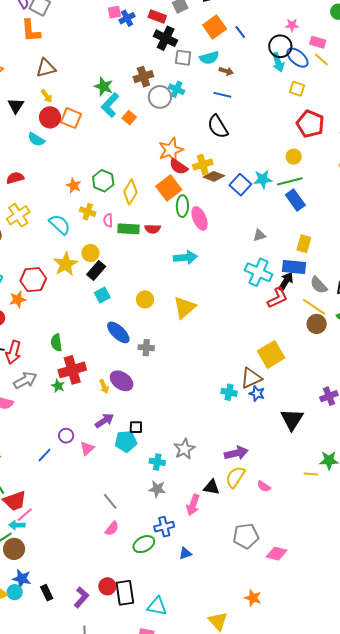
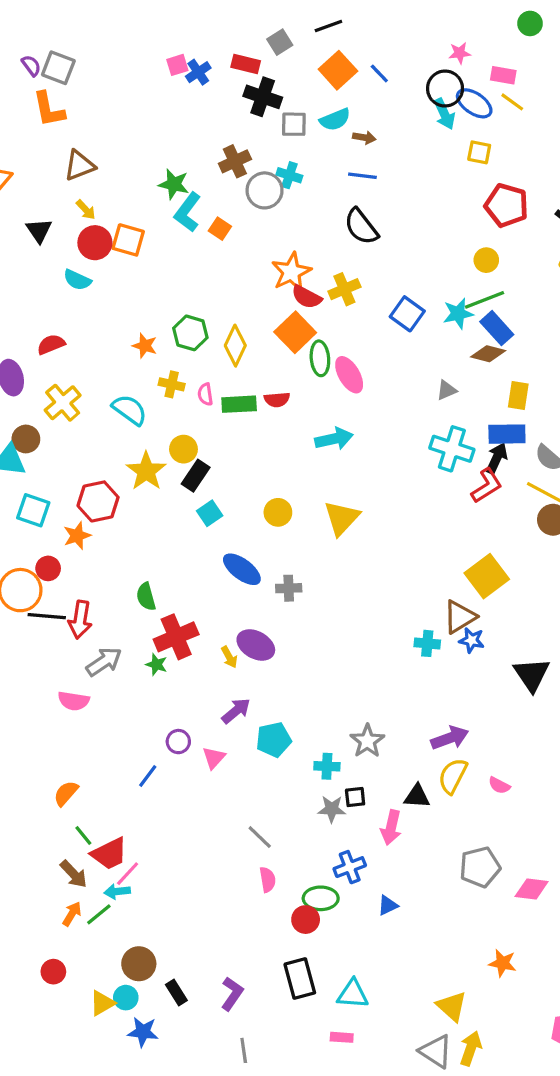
brown diamond: (214, 176) -> (488, 354), moved
cyan star: (263, 179) -> (458, 314), moved
black square: (136, 427) -> (355, 797), moved
pink semicircle: (112, 529) -> (268, 880), turned -42
green ellipse: (144, 544) -> (321, 898), turned 35
brown circle: (14, 549) -> (139, 964), moved
blue star: (22, 579) -> (143, 1032), moved
red circle: (107, 586) -> (306, 920), moved

